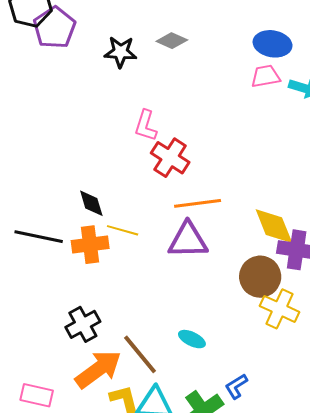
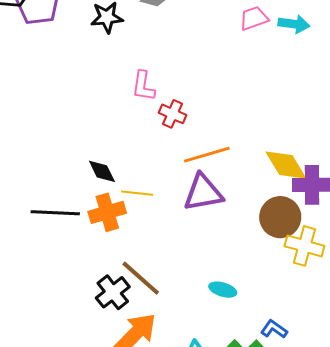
red cross: (170, 158) -> (173, 114), size x0.7
brown line: (140, 354) -> (141, 278), moved
blue L-shape: (236, 386) -> (274, 329), turned 76

